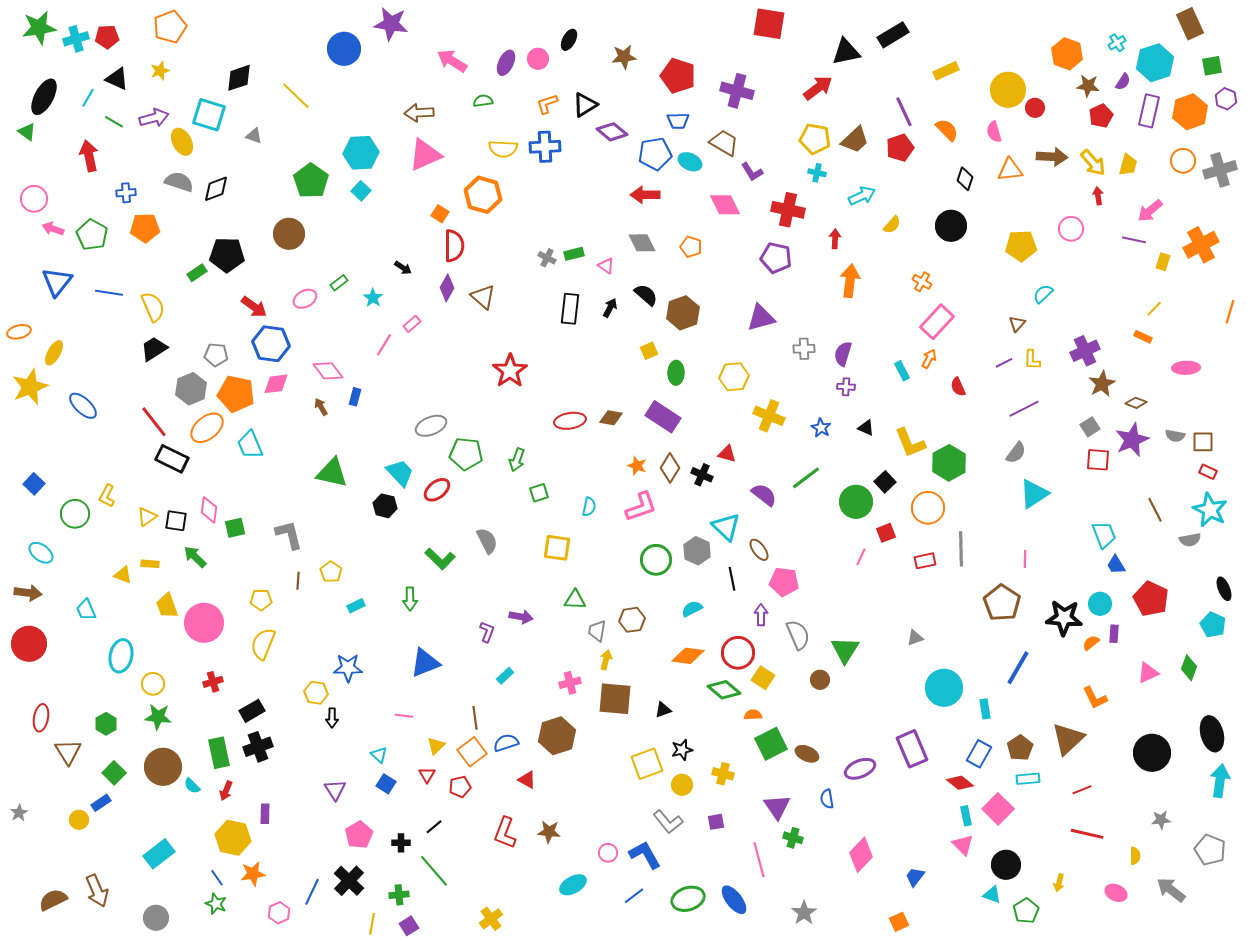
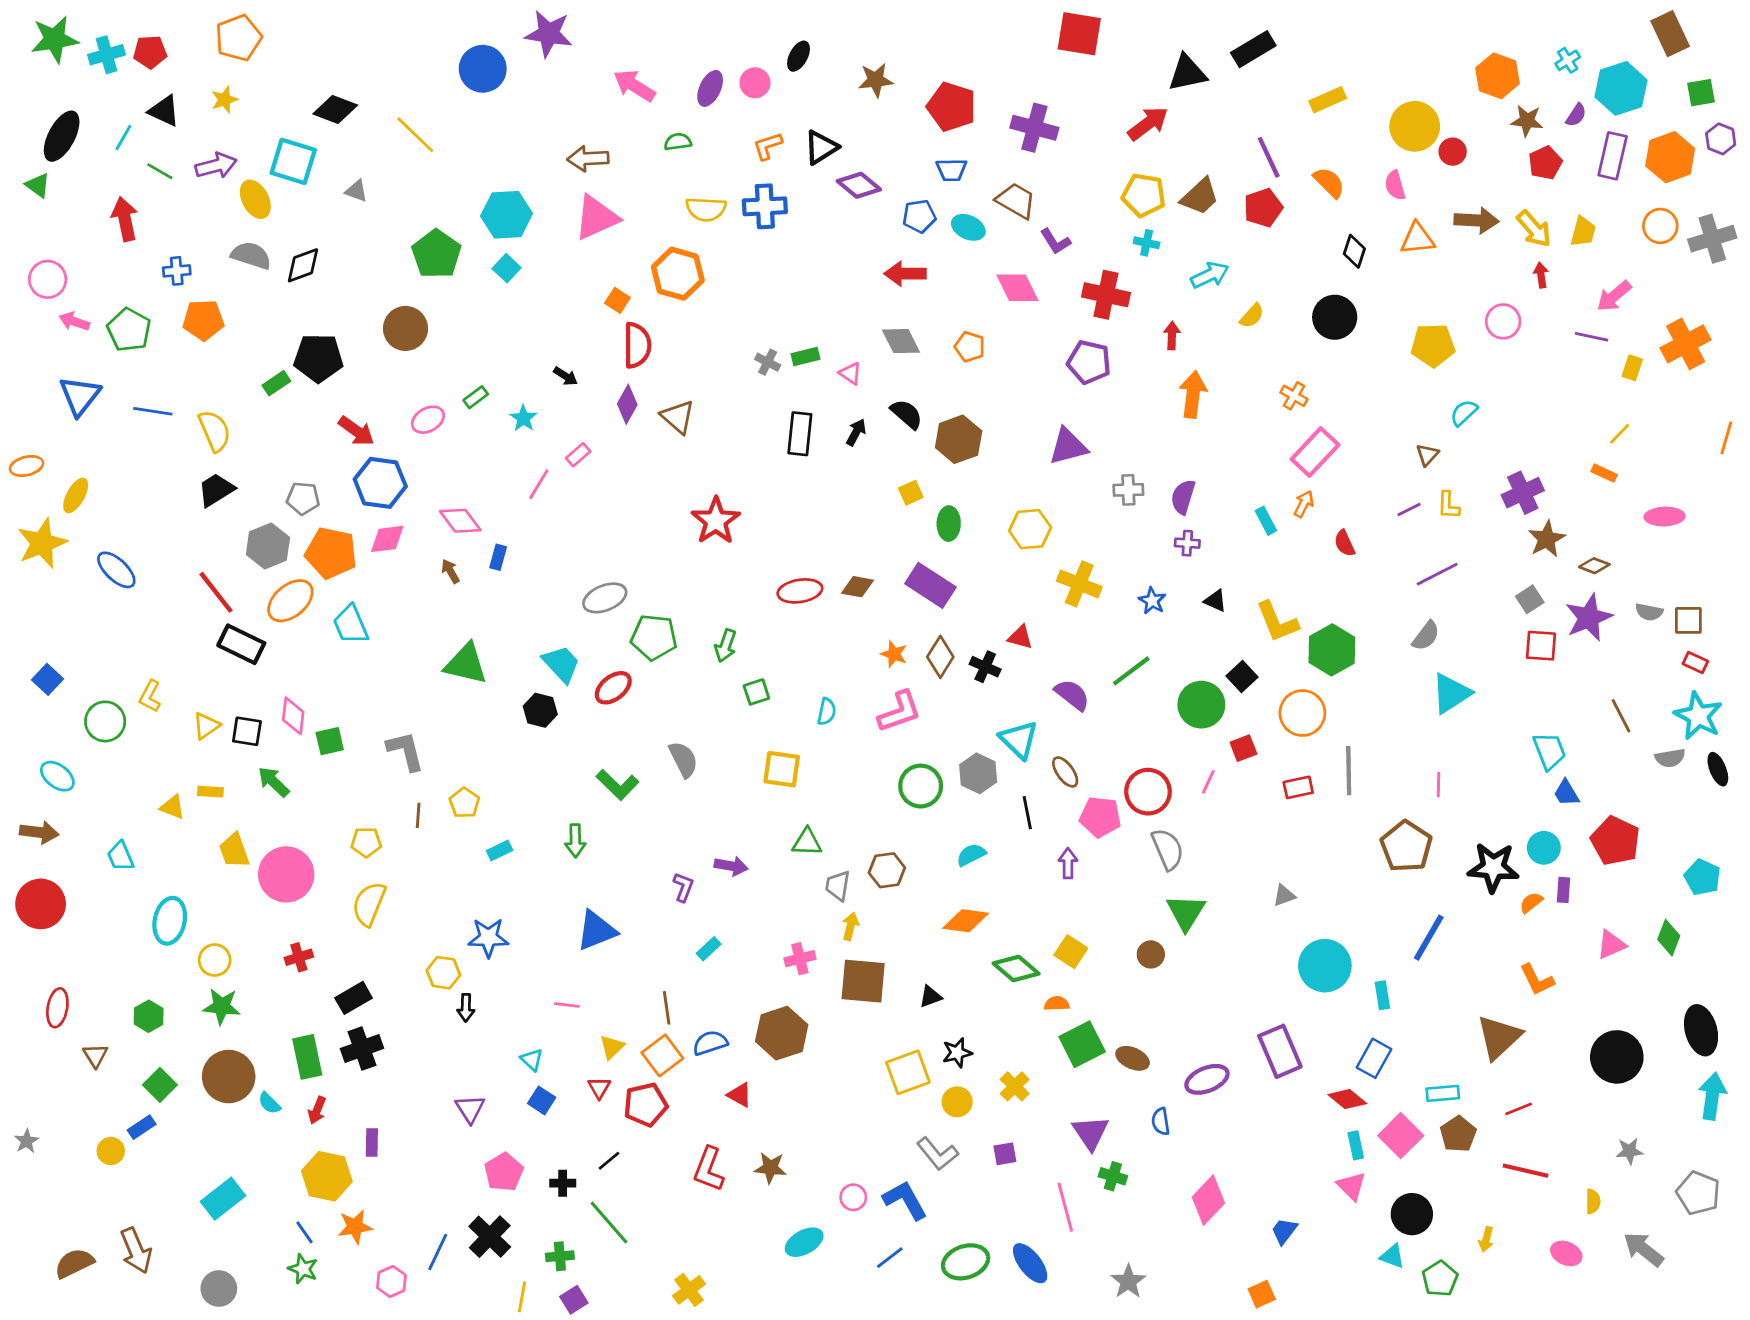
black diamond: (239, 78) -> (335, 109), turned 40
blue pentagon: (655, 154) -> (919, 216), size x0.7
black ellipse: (1224, 589) -> (1718, 769), moved
gray semicircle: (798, 635) -> (1168, 849), moved
red circle: (738, 653) -> (1148, 792), moved
brown pentagon: (1020, 748) -> (1458, 1134), moved
brown triangle: (68, 752) -> (95, 1056), size x0.7
yellow cross: (723, 774) -> (1015, 1086), turned 30
red pentagon: (460, 787) -> (646, 1105), size x1.4

